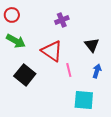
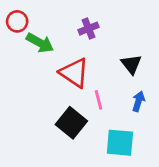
green arrow: (16, 41) -> (40, 43), moved
black square: (25, 75) -> (71, 123), moved

